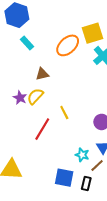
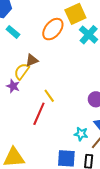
yellow semicircle: (35, 96) -> (22, 71), moved
yellow line: (64, 112) -> (49, 96), moved

